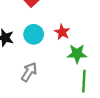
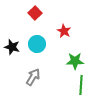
red star: (62, 32) -> (64, 31), moved

